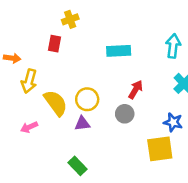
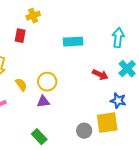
red arrow: (136, 90) -> (100, 75), moved, turned 84
yellow semicircle: (56, 103) -> (21, 85), size x0.6
gray circle: (125, 114) -> (84, 131), moved

